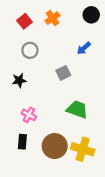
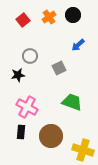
black circle: (91, 15) -> (73, 15), moved
gray circle: (30, 50) -> (30, 56), moved
pink cross: (29, 115) -> (27, 107), size x1.5
yellow cross: (83, 149) -> (83, 150), moved

